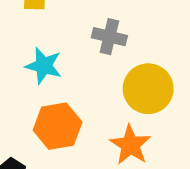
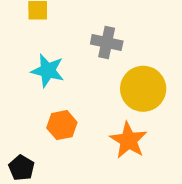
orange hexagon: (58, 126) -> (62, 125), size x0.7

